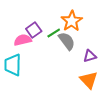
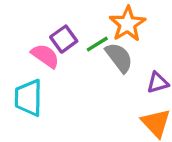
pink semicircle: (23, 40) -> (45, 56), turned 48

